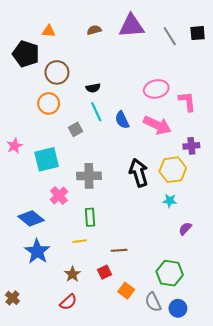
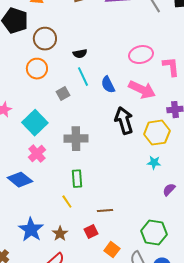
cyan square: (47, 159) -> (35, 123), turned -30
black arrow: (139, 173) -> (124, 121), moved
pink cross: (59, 196) -> (37, 154), moved
yellow line: (80, 241) -> (67, 202), turned 64
blue star: (37, 251) -> (31, 230), moved

